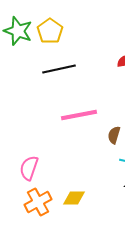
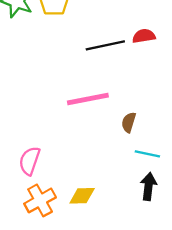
black line: (59, 69) -> (105, 45), moved

